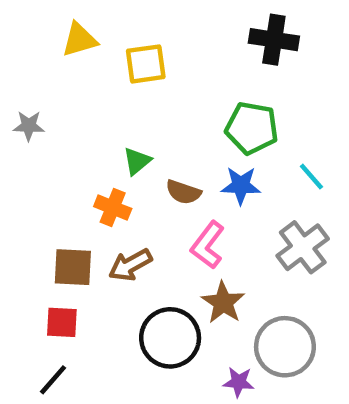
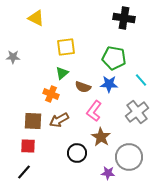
yellow triangle: (80, 40) -> (36, 18), turned 42
yellow square: (146, 64) -> (66, 47), moved
black circle: (170, 338) -> (77, 153), size x0.7

